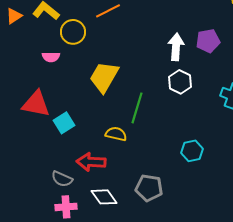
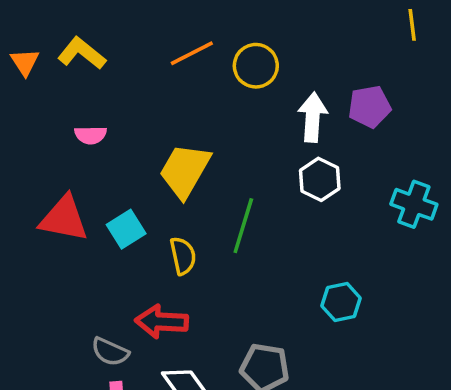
orange triangle: (14, 16) -> (25, 62), turned -30
yellow circle: (73, 32) -> (256, 66), moved
cyan square: (64, 123) -> (126, 229), moved
yellow semicircle: (116, 134) -> (183, 256), moved, turned 65

